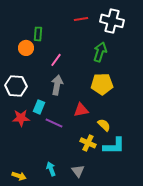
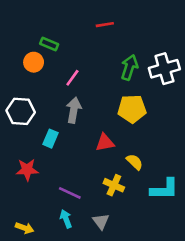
white cross: (112, 21) -> (164, 69), moved, turned -30
green rectangle: (38, 34) -> (49, 44), turned -72
red star: (21, 118) -> (27, 170), moved
purple line: (54, 123) -> (70, 193), moved
cyan L-shape: (114, 146) -> (164, 189), moved

